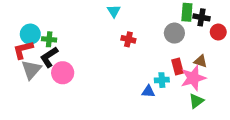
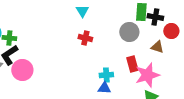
cyan triangle: (114, 11) -> (82, 11), moved
brown triangle: (200, 61) -> (157, 47), moved
cyan cross: (162, 80) -> (106, 75), moved

